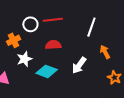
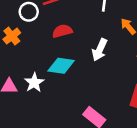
white star: (24, 59) -> (34, 83), moved

